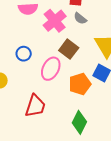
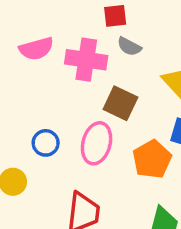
pink cross: (55, 21) -> (86, 60), turned -30
blue circle: (24, 54) -> (46, 143), moved

